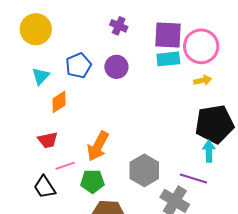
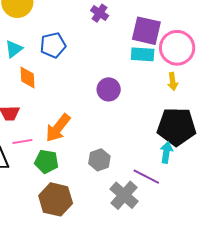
purple circle: (116, 67) -> (109, 89), moved
yellow arrow: (203, 80) -> (173, 81), turned 84
orange diamond: (59, 102) -> (27, 77), turned -70
gray hexagon: (144, 170) -> (99, 160), size x0.7

